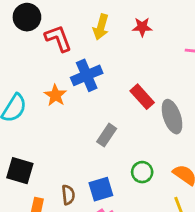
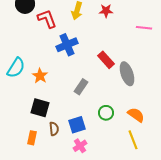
orange star: (55, 95) -> (40, 76), moved
black square: (20, 171) -> (40, 108), moved

